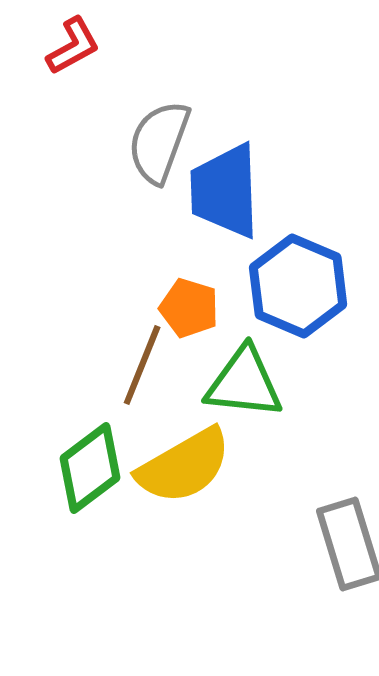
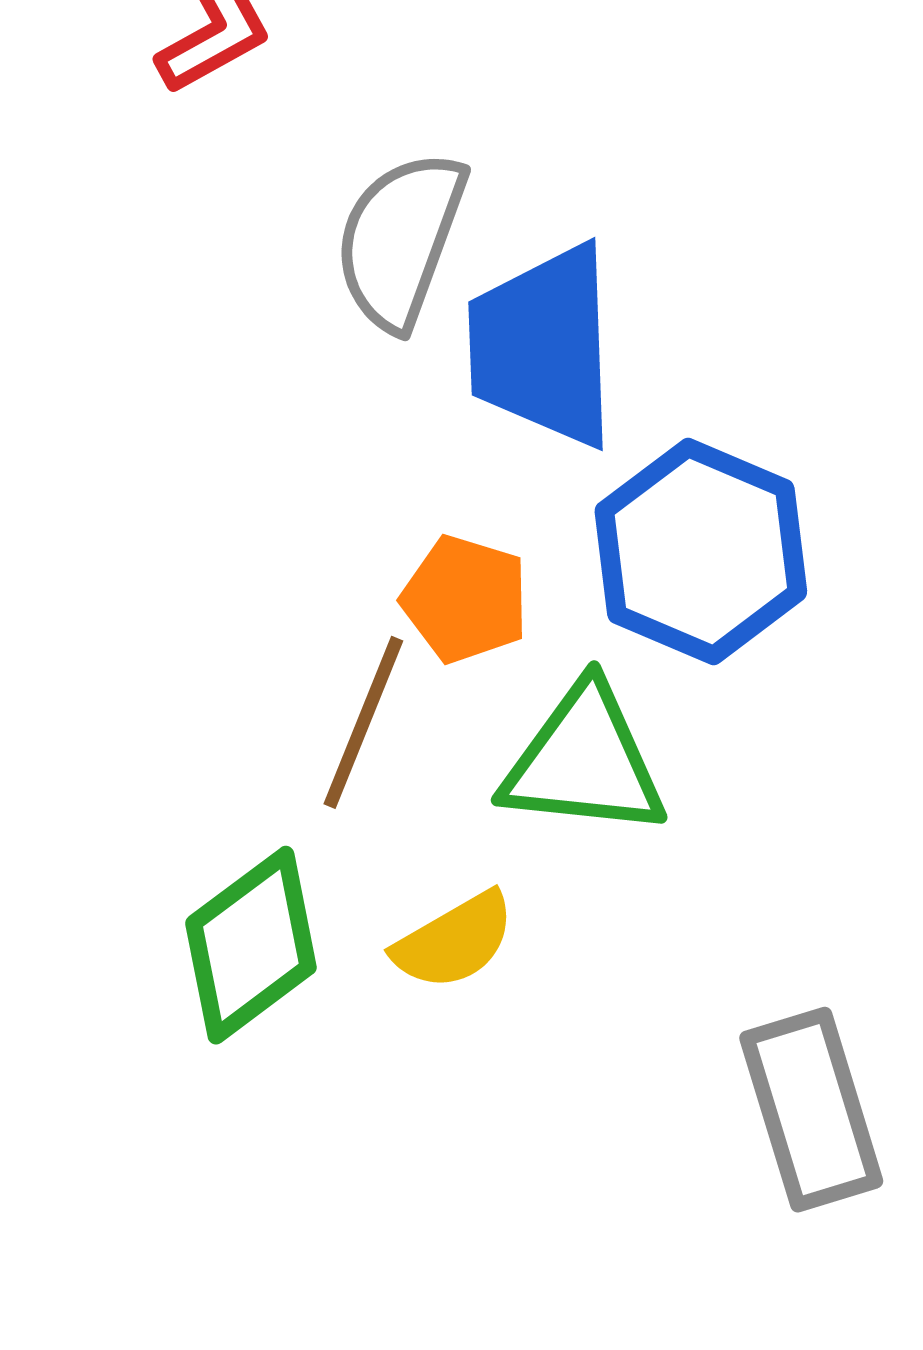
yellow semicircle: (184, 466) -> (454, 941), size x0.6

